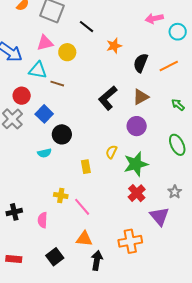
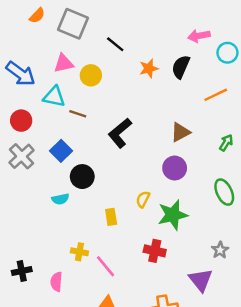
black semicircle: (141, 63) -> (181, 67), moved
red circle: (22, 96) -> (21, 121), moved
black L-shape: (108, 98) -> (120, 133), moved
green arrow: (178, 105) -> (226, 143), turned 80
red cross: (137, 193) -> (155, 251), moved, turned -36

